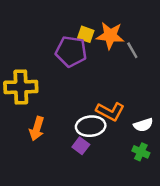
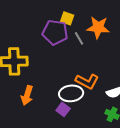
orange star: (110, 36) -> (98, 27), moved
gray line: (132, 50) -> (79, 38), moved

